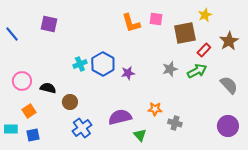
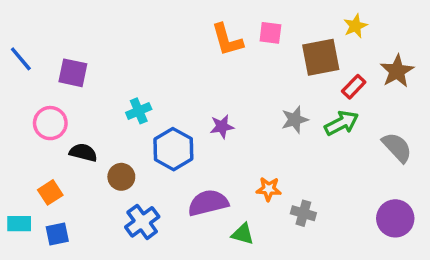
purple square: (49, 24) -> (73, 73), moved
blue hexagon: (103, 64) -> (173, 149), moved
pink circle: (22, 81) -> (50, 123), moved
green triangle: (140, 135) -> (243, 234), turned -32

